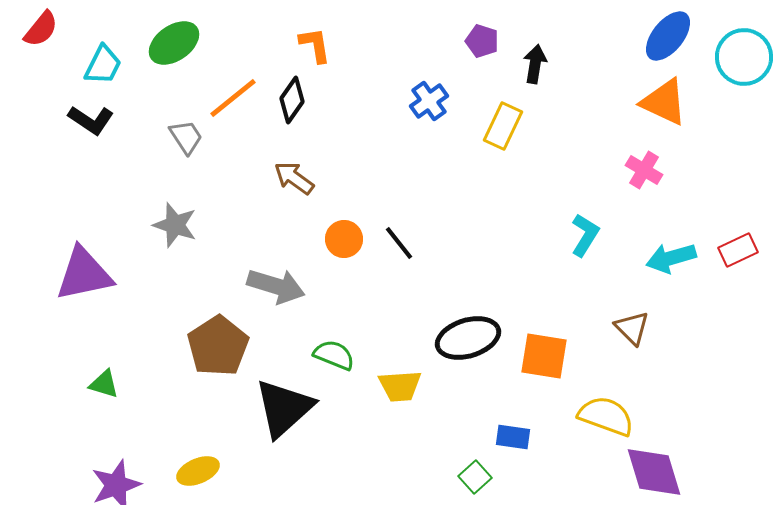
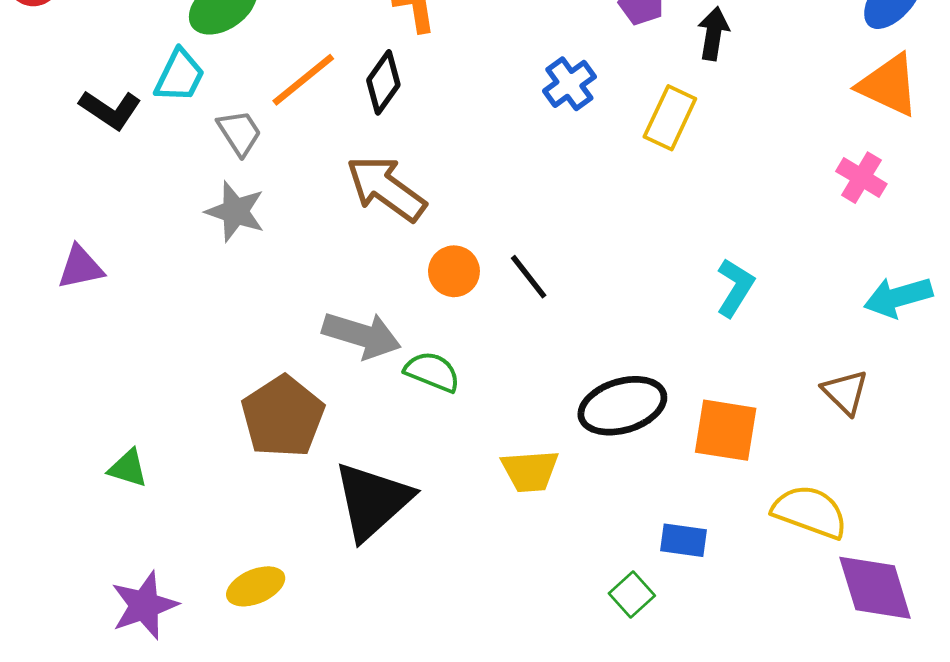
cyan trapezoid: (103, 65) -> (180, 76), moved
brown arrow: (294, 178) -> (386, 188), size x1.5
gray star: (175, 225) -> (235, 211), moved
cyan L-shape: (585, 235) -> (735, 288), moved
purple triangle: (84, 274) -> (80, 267), moved, size x0.6
green semicircle: (334, 355) -> (432, 372), moved

